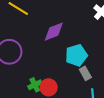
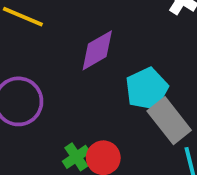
gray rectangle: (85, 73) -> (169, 121), size x1.6

